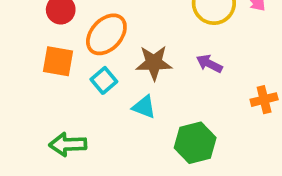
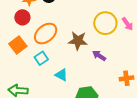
orange square: (58, 61) -> (18, 45), turned 36
brown star: (154, 63) -> (78, 41), moved

